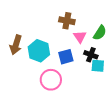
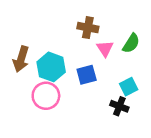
black cross: (91, 55) -> (119, 106), moved
cyan square: (98, 66) -> (129, 87), turned -32
pink circle: (51, 80) -> (46, 96), moved

